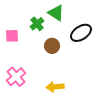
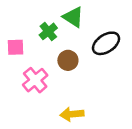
pink cross: (16, 77) -> (35, 80), moved

